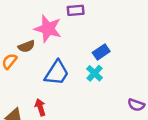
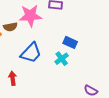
pink star: (48, 29) -> (30, 16), turned -30
blue rectangle: (101, 52) -> (70, 42), turned 48

